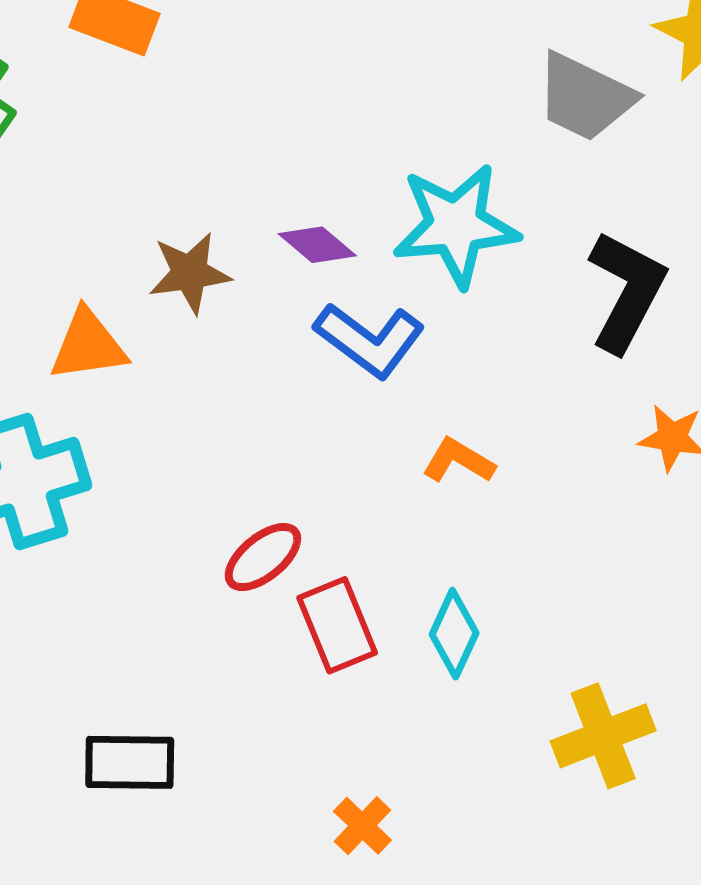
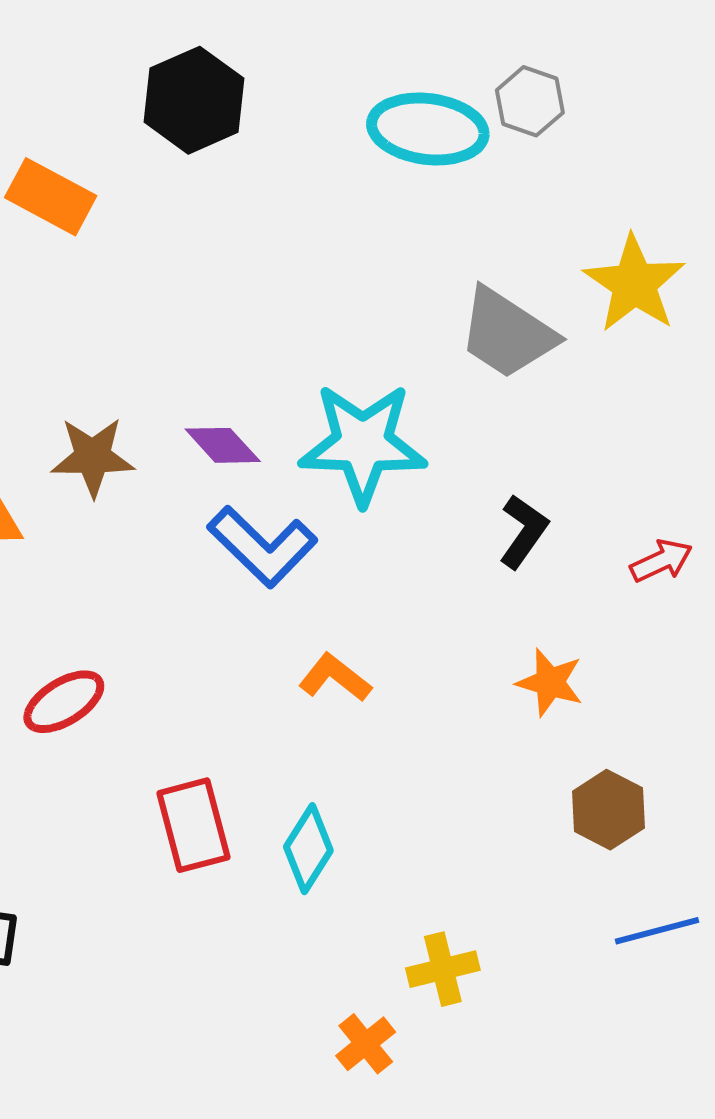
black L-shape: (627, 291) -> (523, 531), size x0.6
red ellipse: (263, 557) -> (64, 702), moved
yellow cross: (603, 736) -> (443, 969), size x0.7
orange cross: (362, 826) -> (366, 1044), moved

